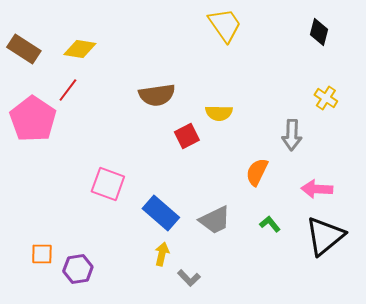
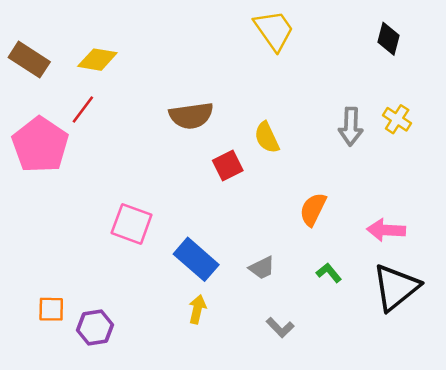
yellow semicircle: (219, 113) -> (267, 138), turned 64
gray arrow: (292, 135) -> (351, 127), moved
gray trapezoid: (215, 220) -> (262, 268), size x0.7
gray L-shape: (189, 278) -> (280, 327), moved

